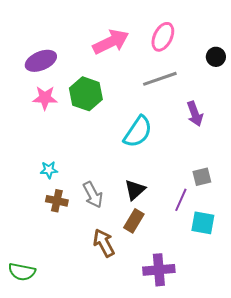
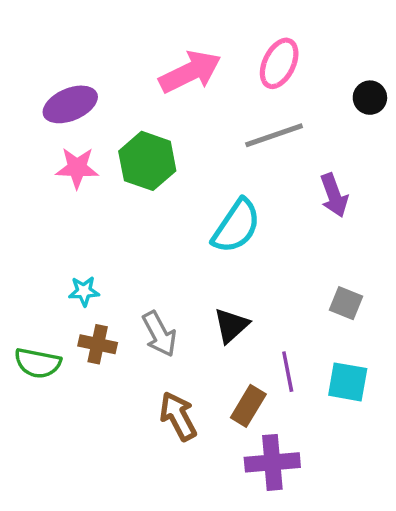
gray square: (202, 177) -> (346, 303), turned 36
purple line: (181, 200) -> (288, 372), moved, turned -35
brown rectangle: (134, 221) -> (248, 406), moved
green semicircle: (22, 272) -> (38, 363), moved

